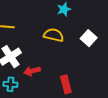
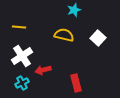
cyan cross: (10, 84) -> (22, 83), turned -32

